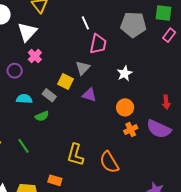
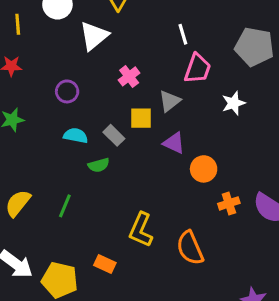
pink cross: (35, 56) -> (129, 76), moved
white star: (125, 73) -> (234, 103), moved
yellow square: (65, 81) -> (141, 118), turned -35
orange circle: (125, 107) -> (204, 169), moved
green line: (23, 146) -> (65, 206), turned 49

